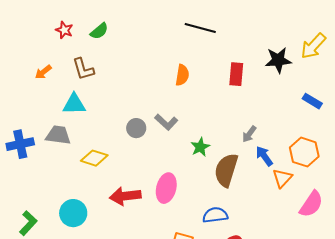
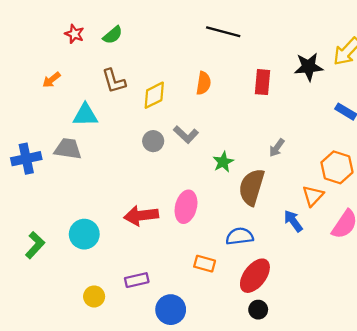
brown L-shape: (83, 69) -> (114, 81), moved
blue arrow: (264, 156) -> (293, 221), moved
yellow diamond: (94, 158) -> (154, 95), moved, turned -44

